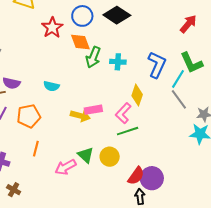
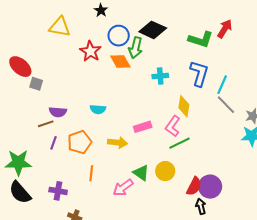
green arrow: (93, 57) -> (136, 48), moved
green L-shape: (192, 63) -> (201, 39), moved, turned -40
yellow arrow: (80, 116) -> (118, 143), moved

